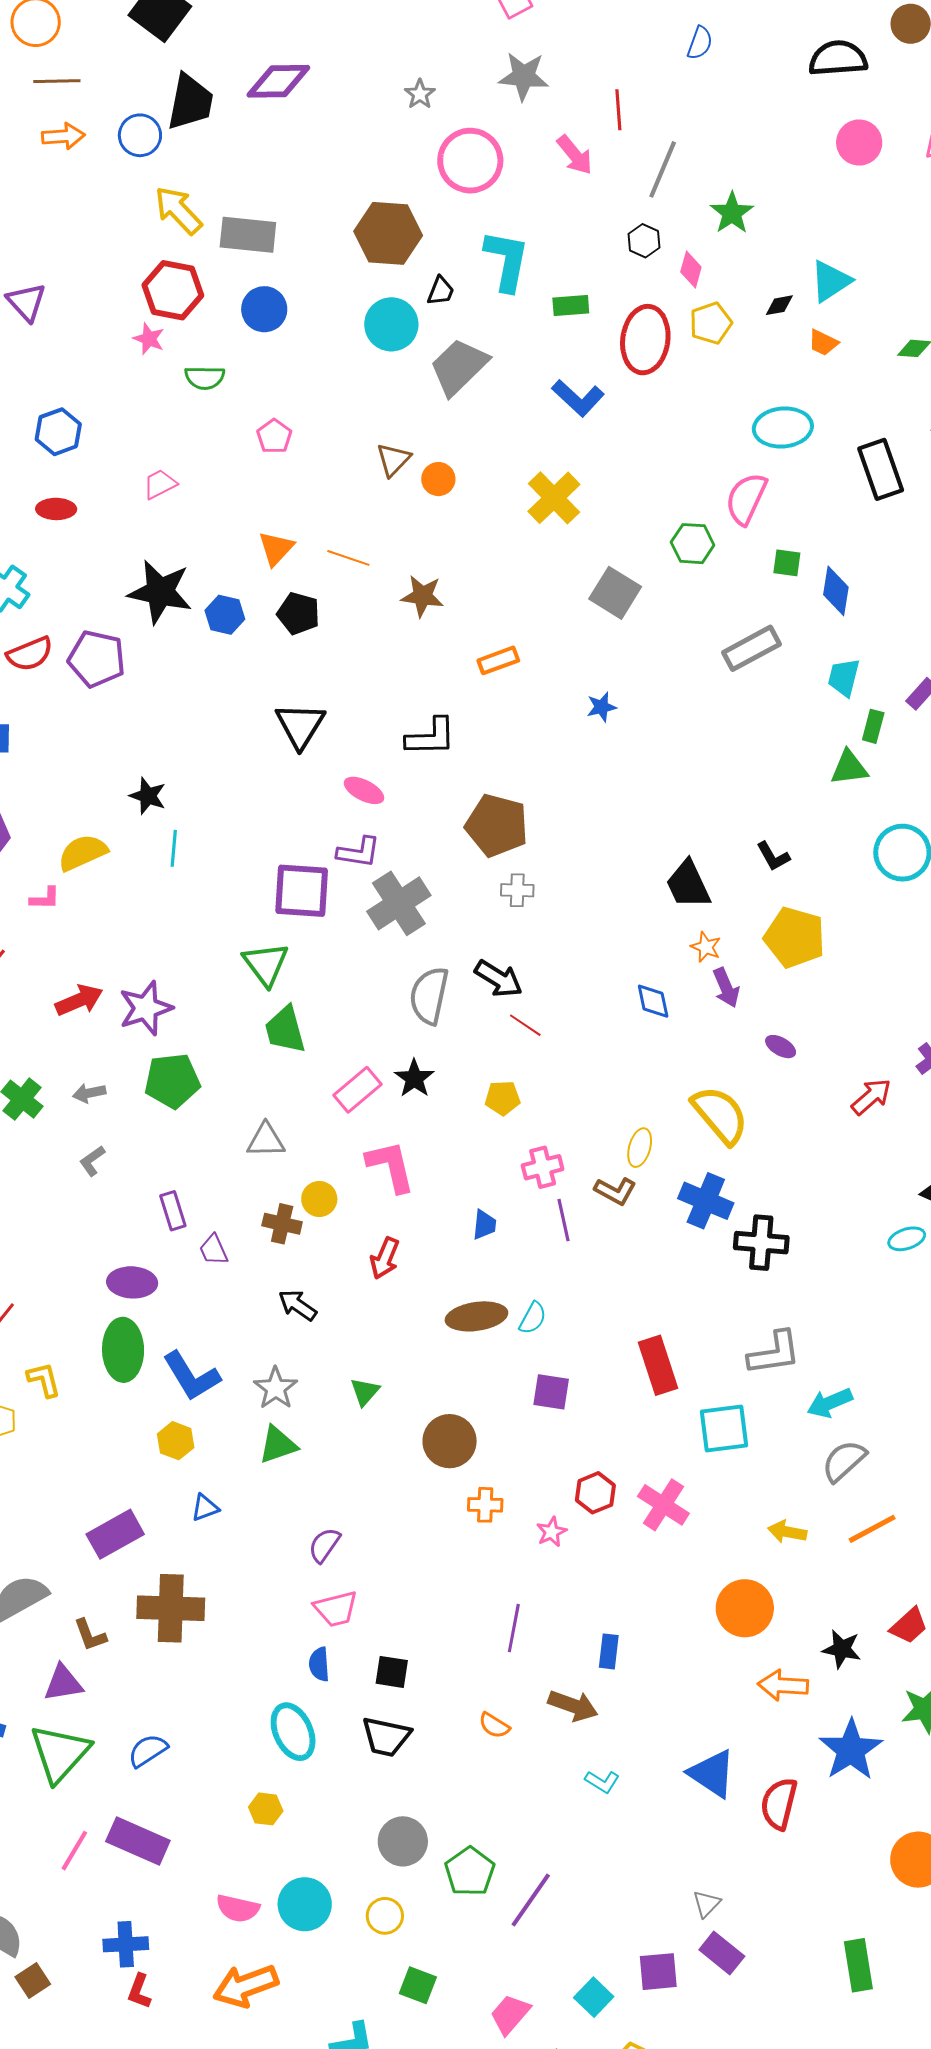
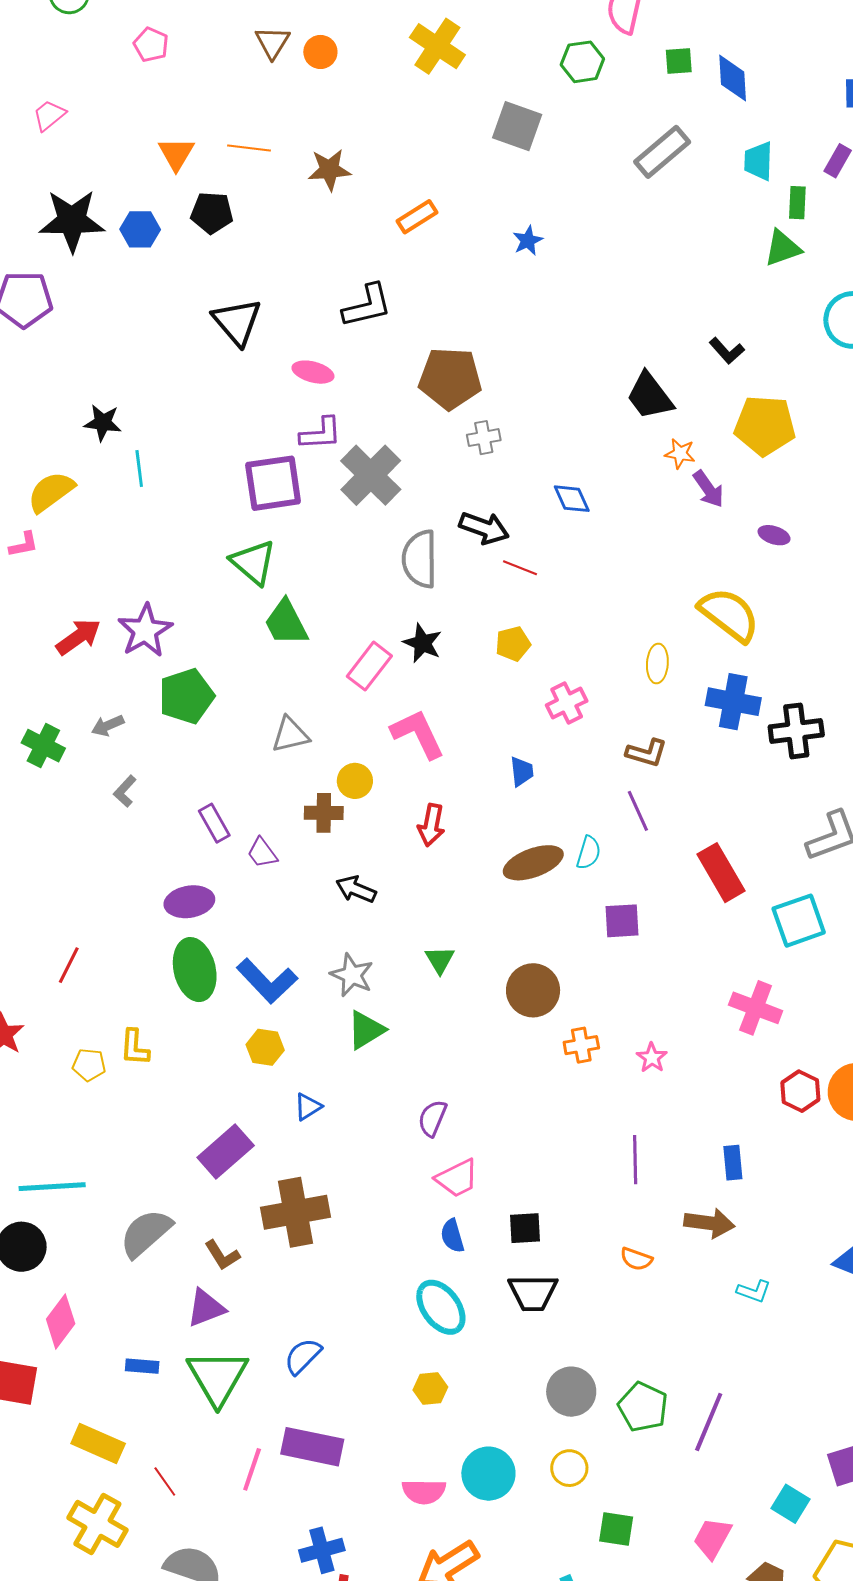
blue diamond: (653, 1001) -> (572, 499), moved
brown L-shape: (615, 1191) -> (647, 753), moved
purple line: (564, 1220) -> (638, 811), moved
yellow L-shape: (44, 1380) -> (135, 1047), moved, turned -150
red hexagon: (595, 1493) -> (800, 1091), moved

